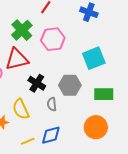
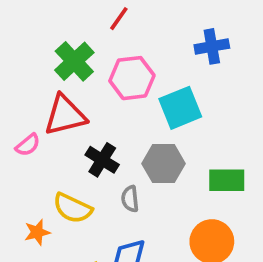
blue cross: (89, 12) -> (212, 46), moved, turned -30
cyan square: (94, 58) -> (180, 108), moved
yellow semicircle: (21, 109) -> (72, 208), turned -40

